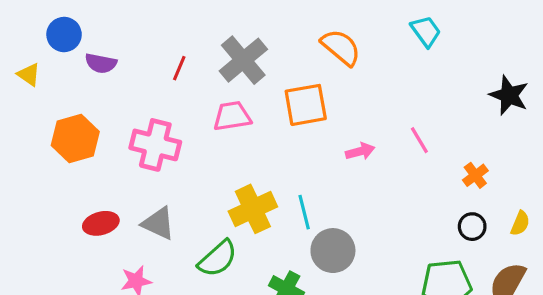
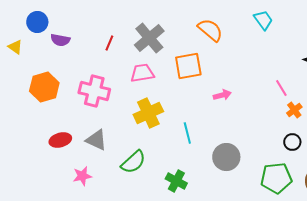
pink line: (419, 140) -> (281, 88), moved
yellow cross: (253, 209) -> (148, 113), moved
gray circle: (333, 251) -> (226, 157), moved

